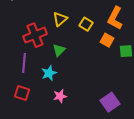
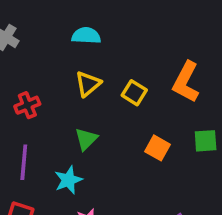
red cross: (35, 35) -> (27, 105), moved, size x0.6
orange square: (107, 40) -> (157, 148), moved

